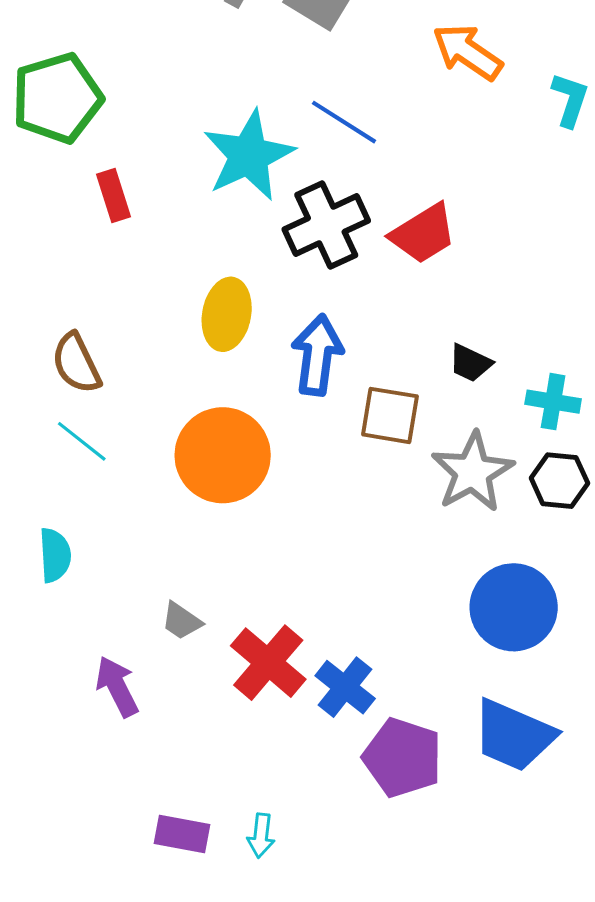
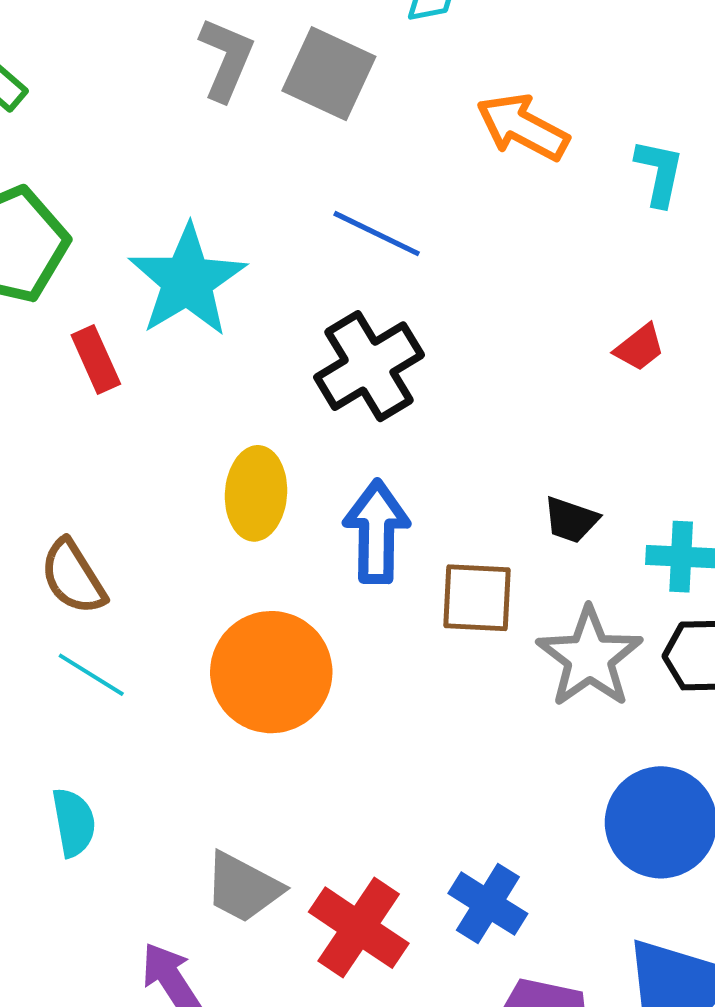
cyan star: (249, 155) -> (187, 281), moved
red trapezoid: (423, 234) -> (640, 347), moved, size x0.6
gray trapezoid: (181, 621) -> (243, 887), size x1.5
blue cross: (345, 687) -> (488, 904), moved

